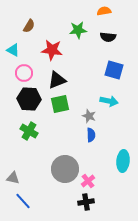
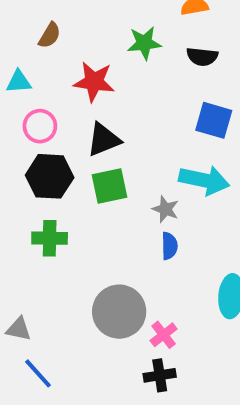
cyan triangle: (13, 50) -> (19, 82), turned -32
cyan arrow: (109, 101) -> (204, 180), size x1.4
green cross: (29, 131) -> (50, 238), turned -30

